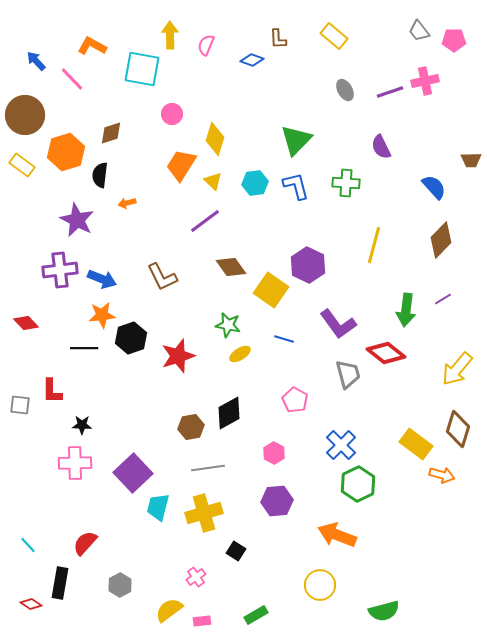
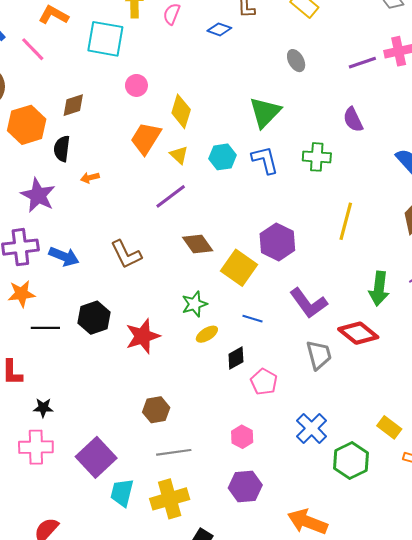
gray ellipse: (345, 90) -> (296, 61), moved
orange star: (102, 315) -> (21, 294), moved
green star: (228, 325) -> (194, 304), turned -30
black diamond: (229, 413) -> (236, 358), moved, size x0.7
yellow rectangle: (416, 444) -> (389, 427), size x0.7
green hexagon: (358, 484) -> (351, 461), moved

